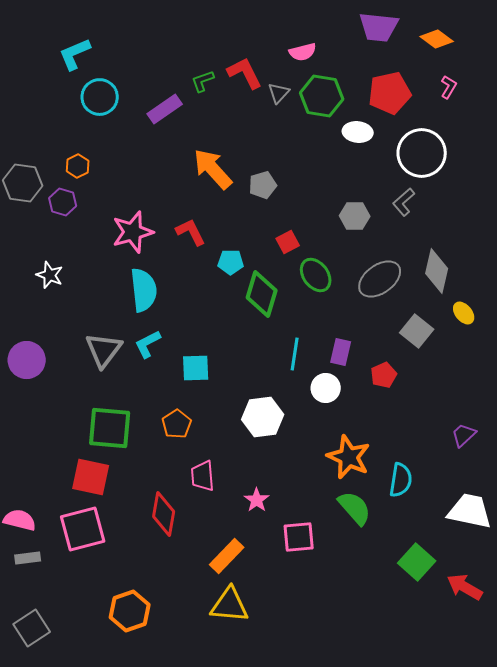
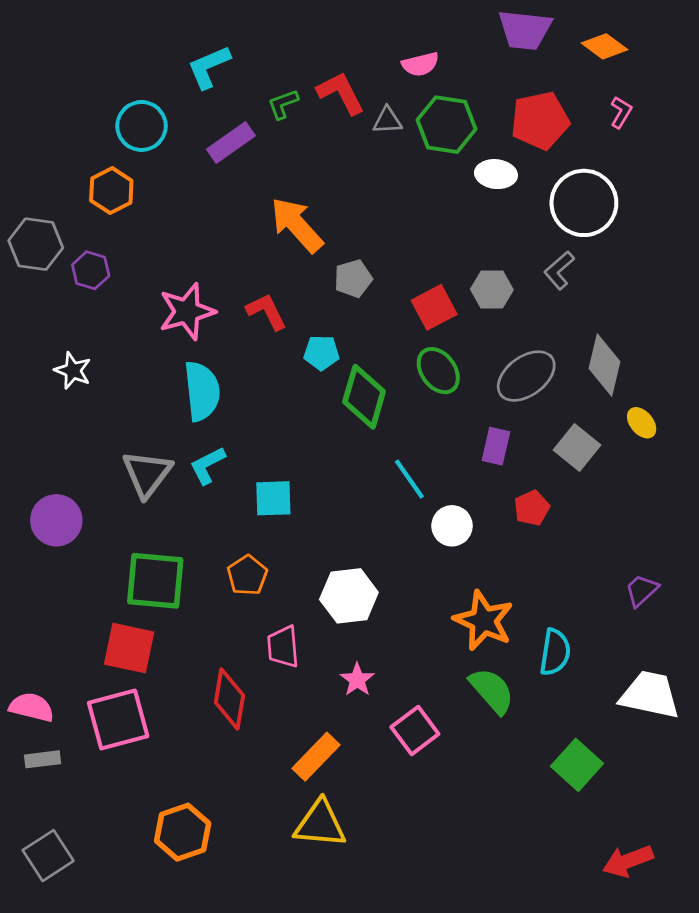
cyan L-shape: (75, 54) -> (209, 67), moved
gray triangle: (279, 93) -> (387, 120), turned 45
orange hexagon: (78, 166) -> (111, 191), moved, size x1.4
gray pentagon: (263, 185) -> (353, 278), moved
red square: (288, 242) -> (434, 307), moved, size x1.4
purple rectangle: (341, 352) -> (496, 446), moved
cyan line: (295, 354) -> (409, 479), turned -44
purple circle: (27, 360) -> (56, 520), moved
white hexagon: (263, 417) -> (349, 596), moved
pink square: (299, 537) -> (415, 731), turned -32
red arrow: (465, 587) -> (628, 861), moved, turned -51

